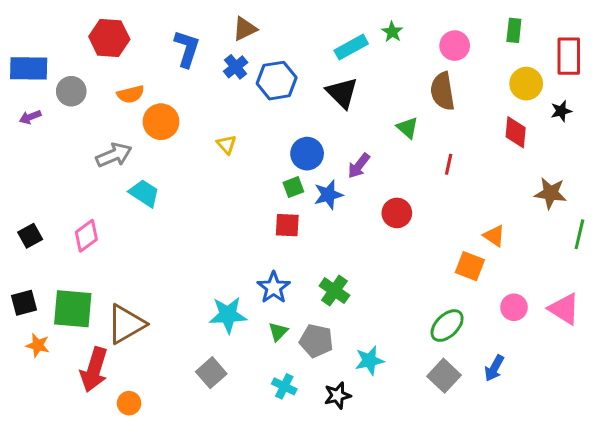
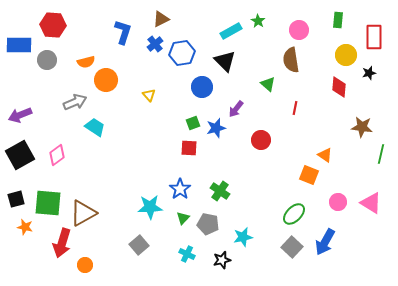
red hexagon: (109, 38) -> (53, 25), moved
purple arrow: (30, 117) -> (20, 115), moved, size x1.6
blue circle: (307, 154) -> (202, 87), moved
black square: (30, 236) -> (20, 155), size x1.8
blue arrow: (494, 368) -> (325, 242), size x1.5

